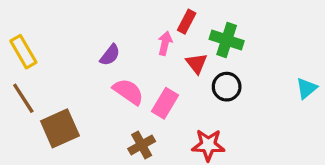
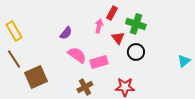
cyan triangle: (307, 88) -> (184, 61), moved
pink rectangle: (165, 103) -> (99, 62), turned 42

